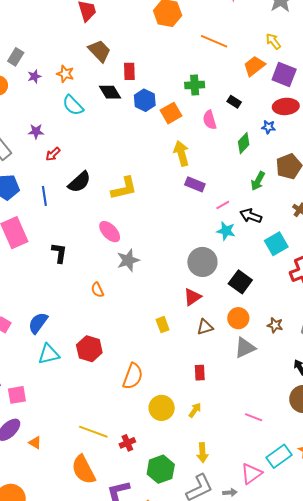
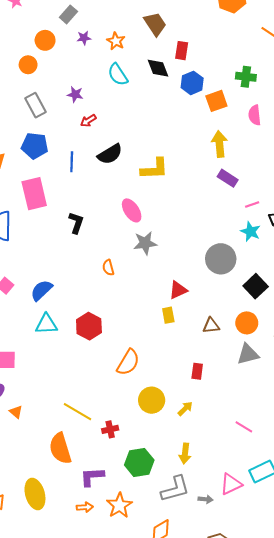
red triangle: (192, 297) -> (178, 290), moved

